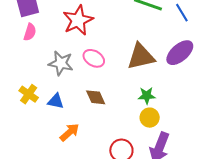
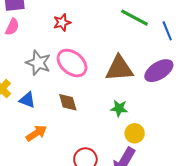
red star: (78, 20) -> (62, 23), size x0.6
pink ellipse: (94, 58) -> (72, 63), size x1.4
yellow circle: (150, 118) -> (135, 133), moved

